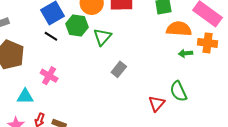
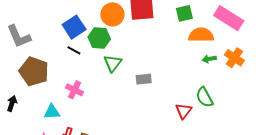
green triangle: (102, 37) -> (113, 63), moved
orange cross: (208, 43) -> (234, 58), moved, turned 30
gray rectangle: (119, 69) -> (144, 79), turned 49

